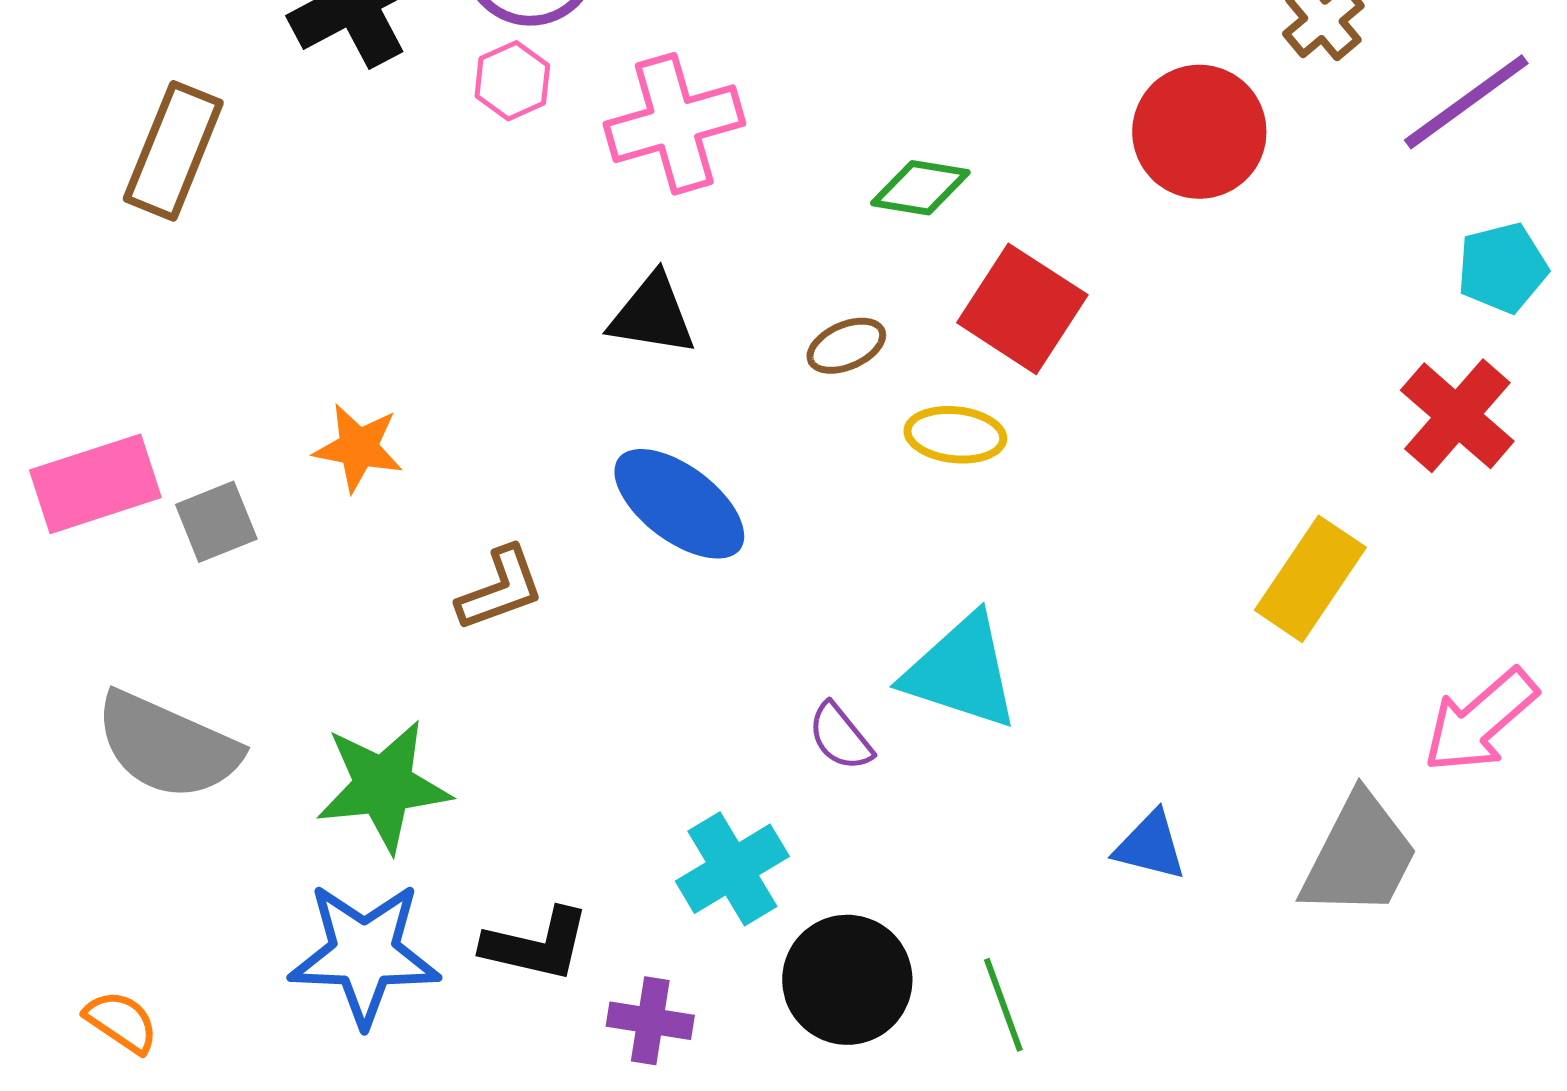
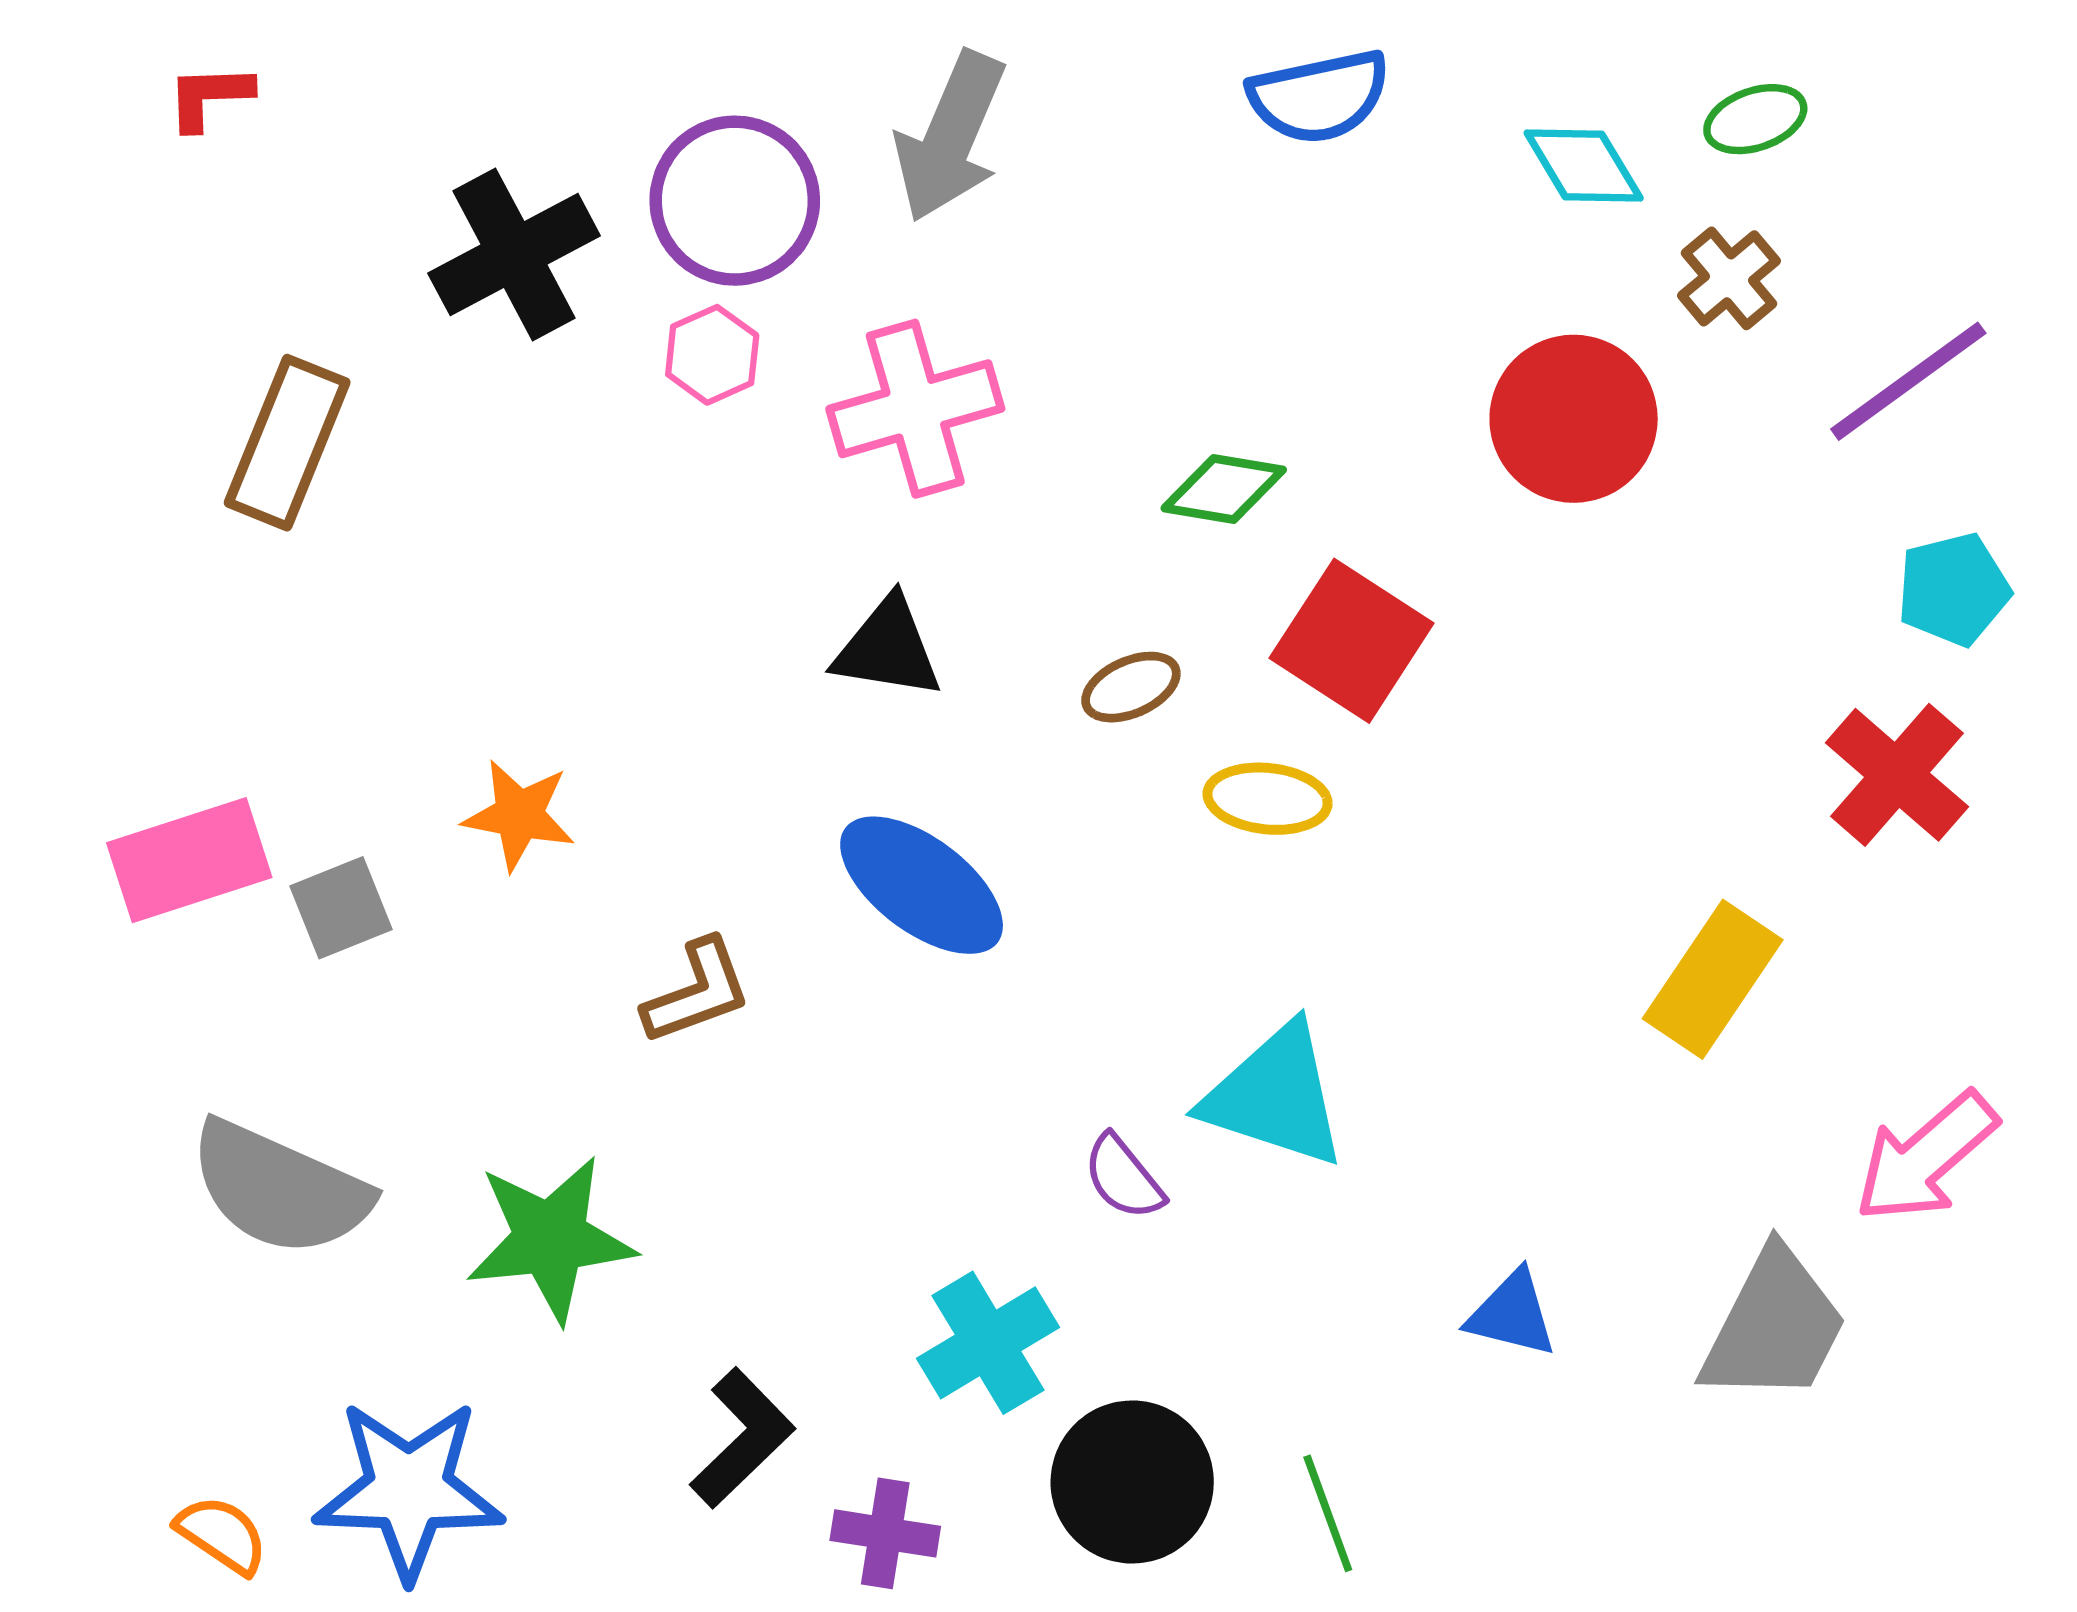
black L-shape: (536, 945) -> (742, 1438), turned -57
blue star: (364, 954) -> (409, 1490), moved

